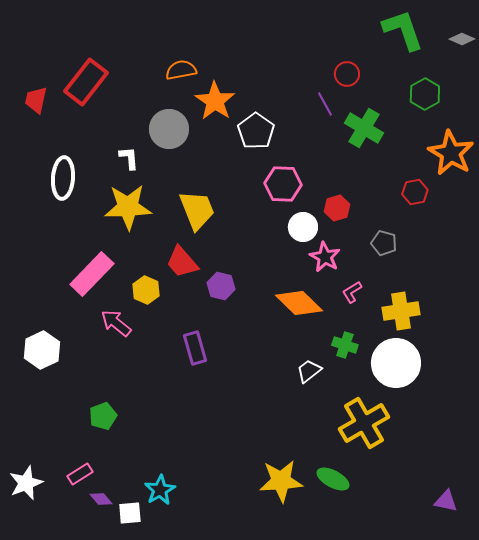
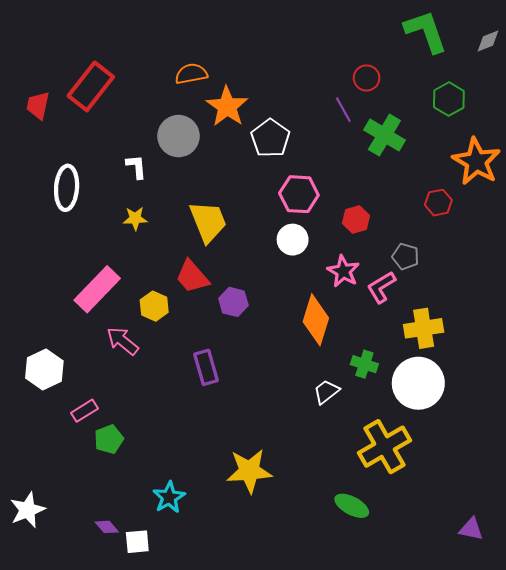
gray diamond: (462, 39) -> (488, 41), turned -45
yellow star: (128, 207) -> (135, 218), size x0.5
white circle: (303, 227) -> (293, 240), moved
pink L-shape: (352, 292) -> (381, 287), moved, size x1.4
orange diamond: (299, 303) -> (316, 320), turned 63
pink rectangle: (80, 474) -> (84, 411), moved
yellow star: (281, 481) -> (249, 471), moved
cyan star: (160, 490) -> (169, 497), moved

